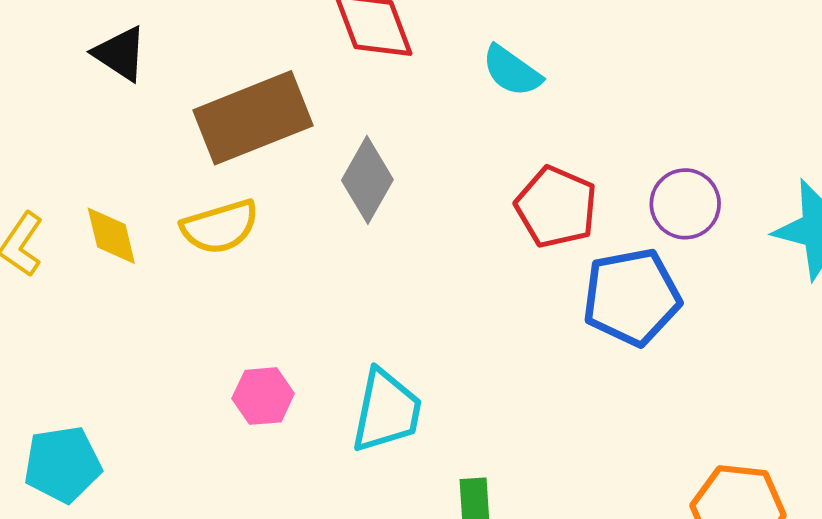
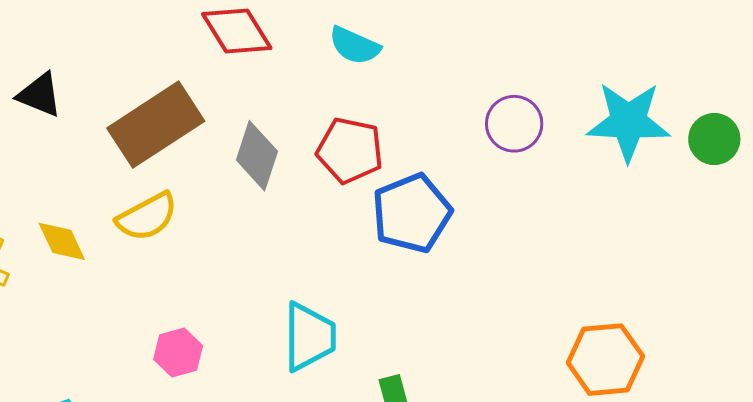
red pentagon: (556, 207) -> (350, 150), moved
blue pentagon: (632, 297) -> (412, 213), moved
pink hexagon: (263, 396) -> (178, 353), moved

